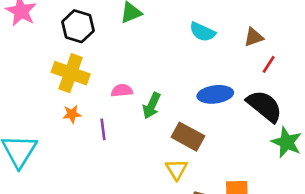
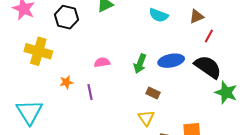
yellow cross: (71, 73) -> (38, 51), moved
green arrow: (152, 106) -> (140, 64), moved
brown rectangle: (188, 137) -> (153, 93), size x0.6

